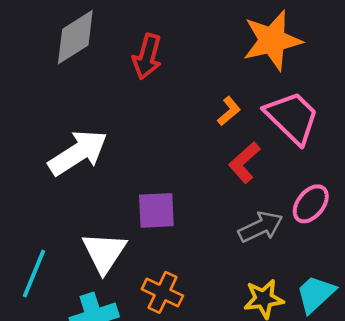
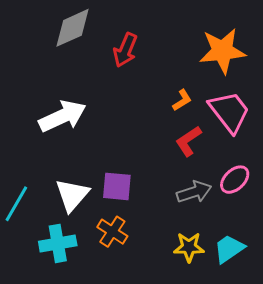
purple square: (156, 210) -> (117, 186), moved

